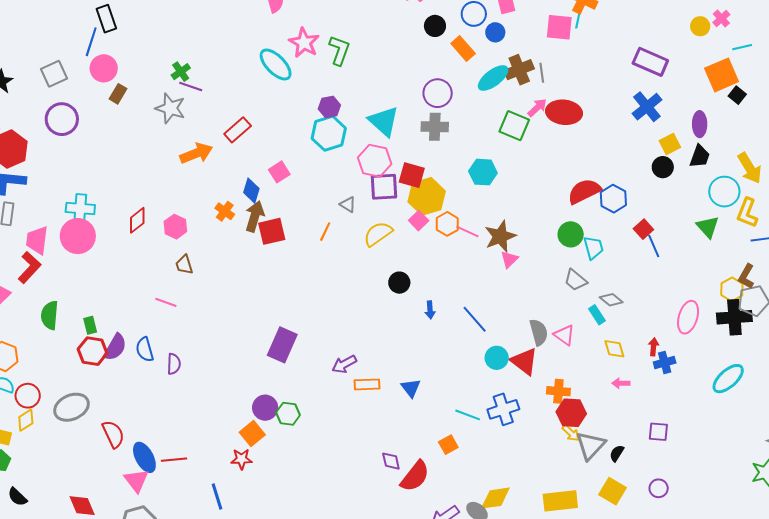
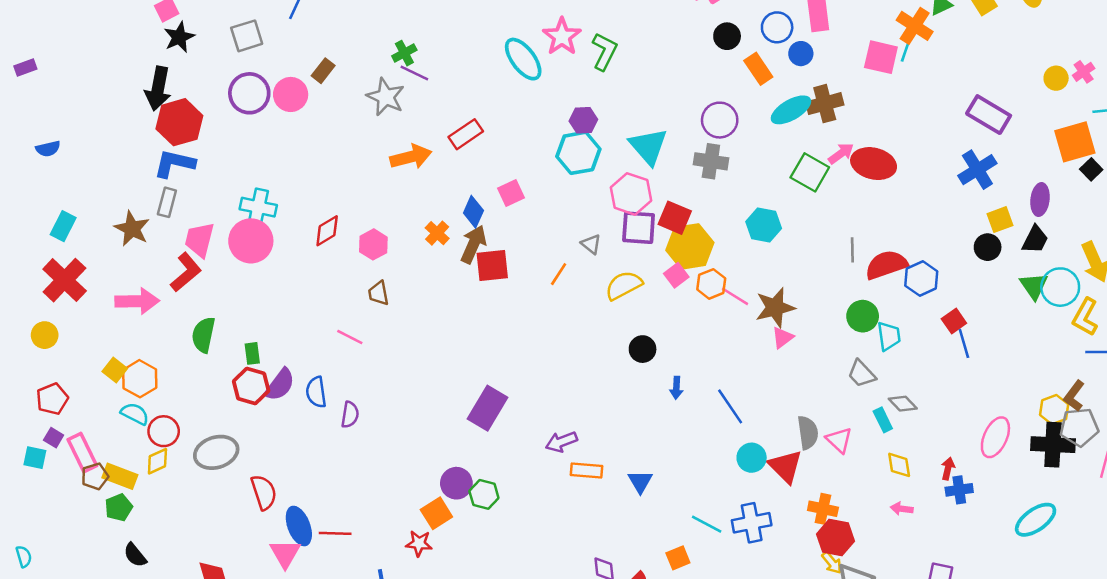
pink circle: (104, 68) -> (291, 94), moved
gray line: (542, 73) -> (852, 250), moved
green triangle: (708, 227) -> (1034, 286), moved

